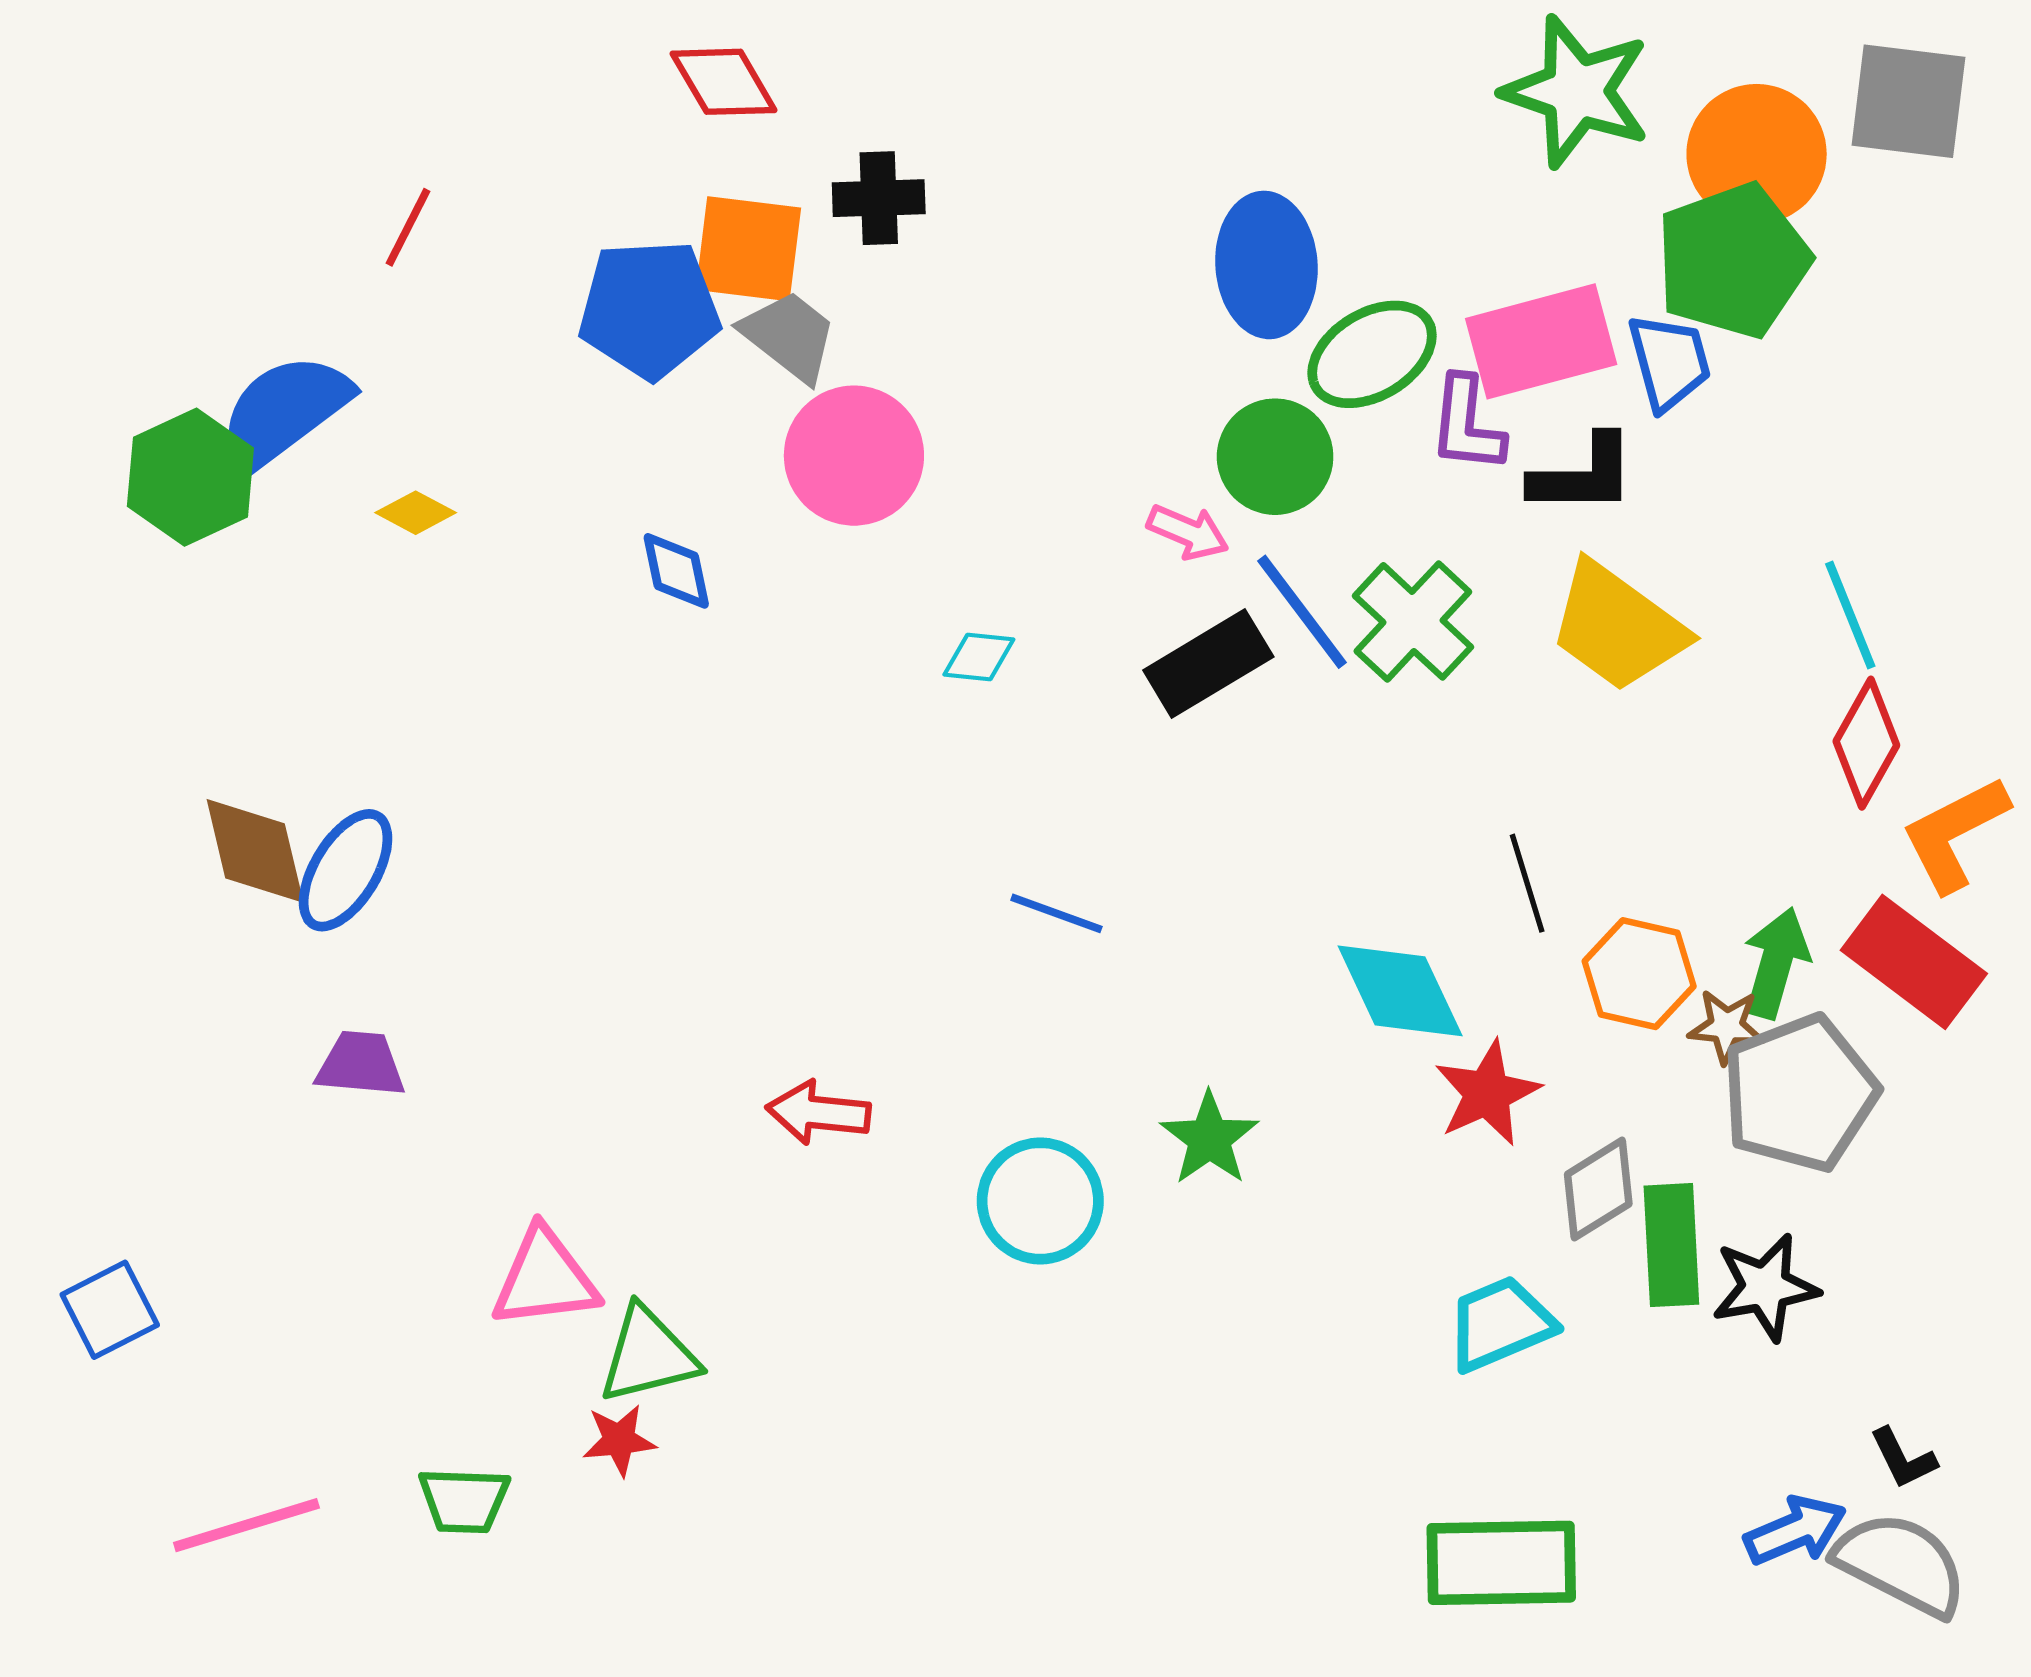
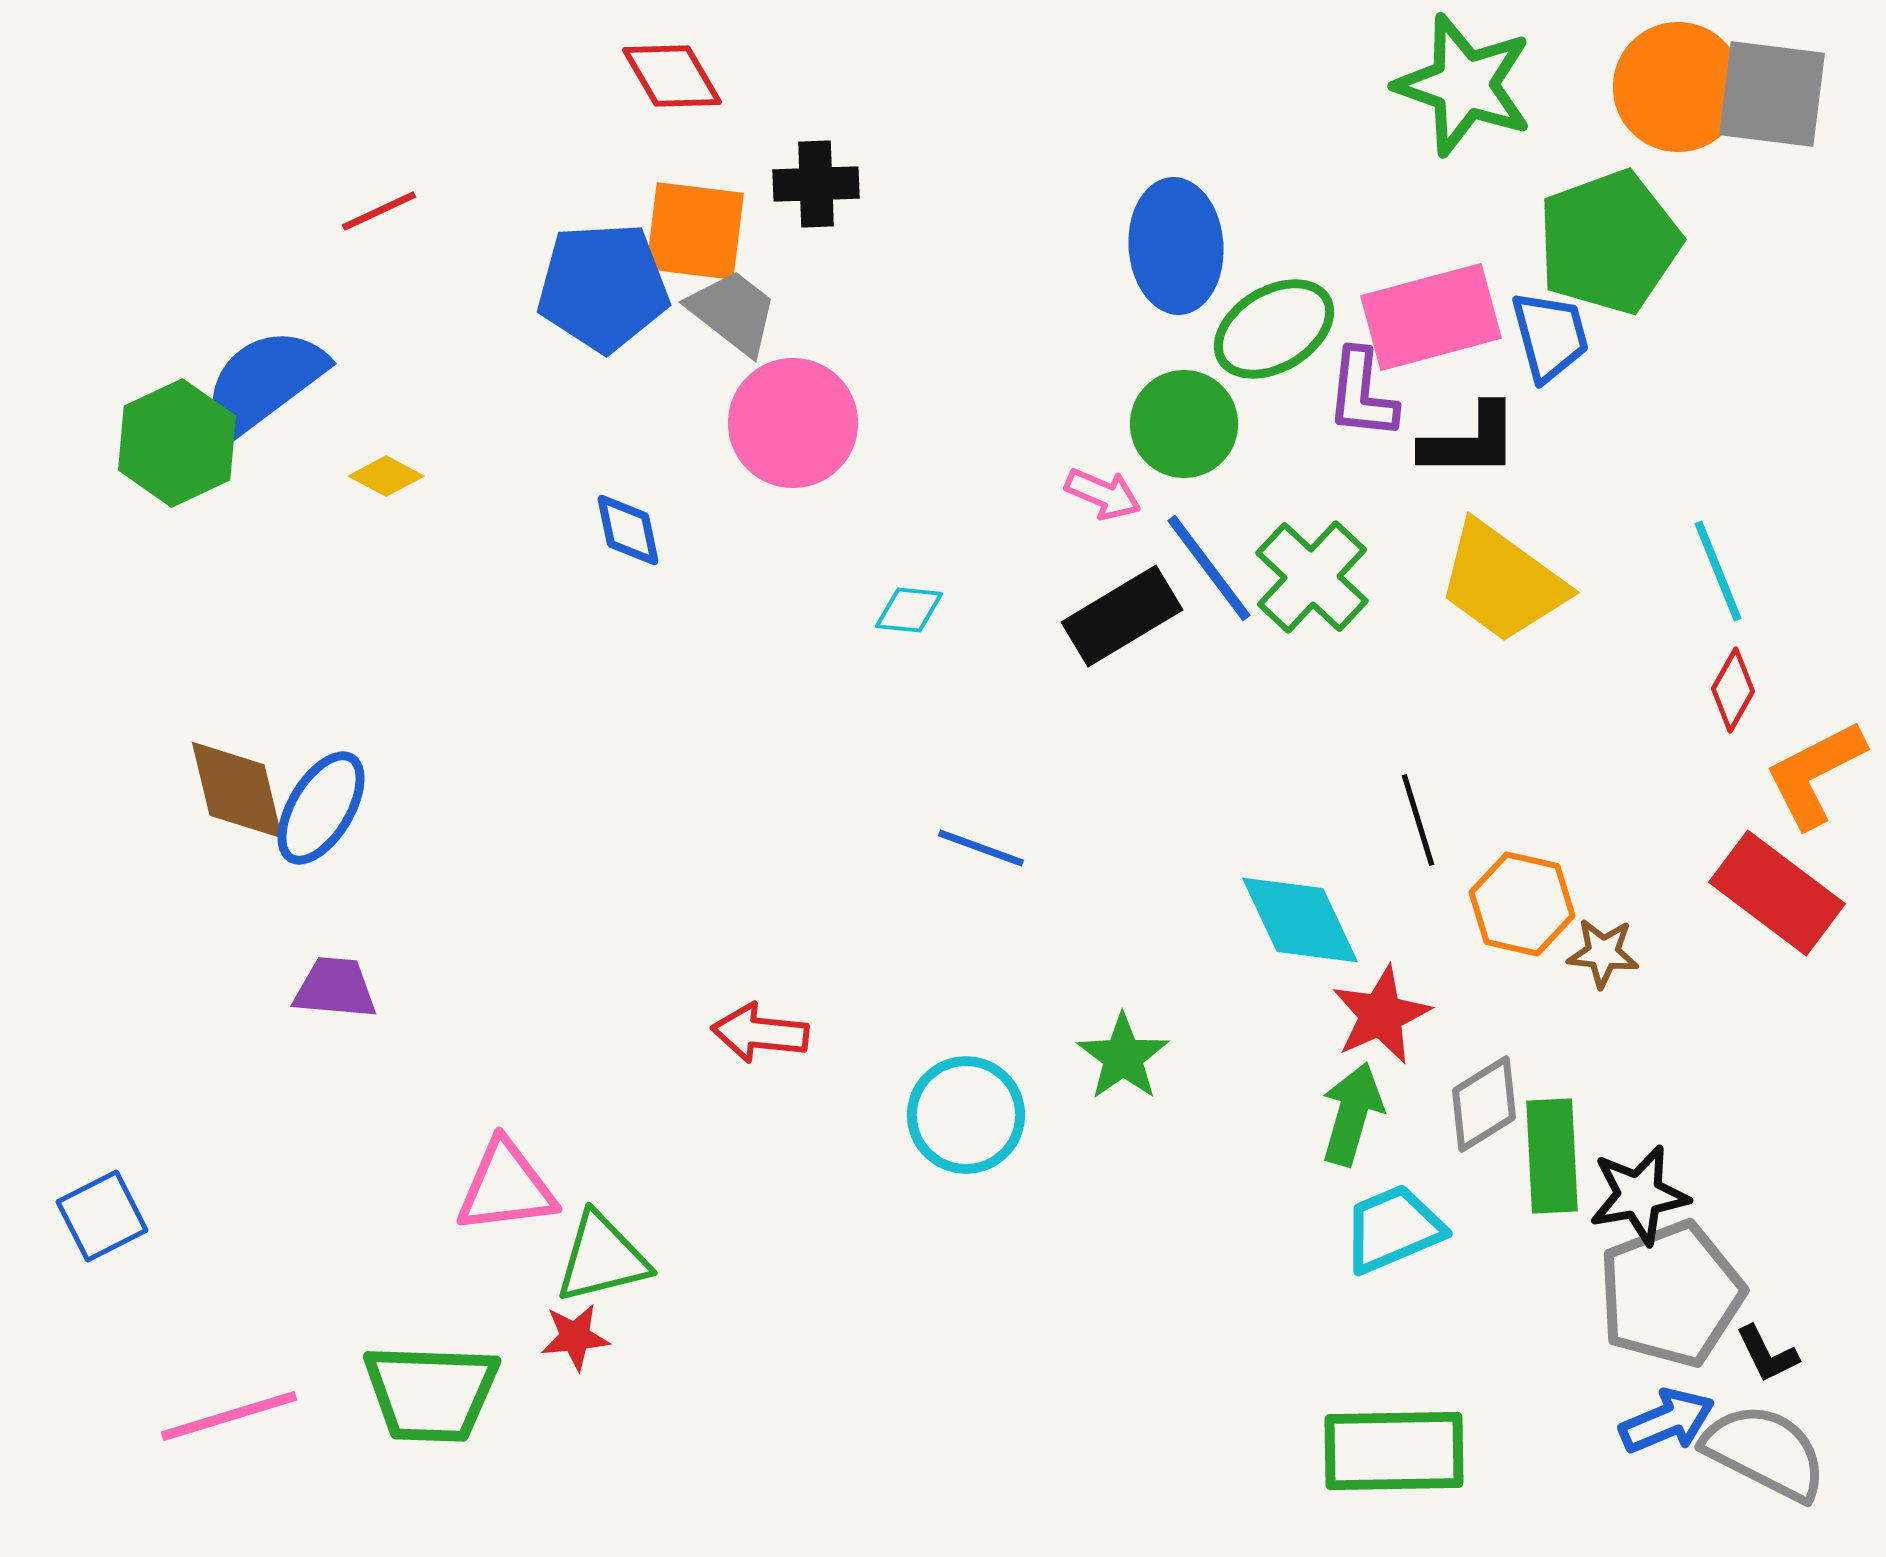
orange circle: (1757, 154) -> (1678, 87), moved
red line: (408, 227) -> (379, 211), turned 38
red diamond: (1866, 743) -> (1733, 690), size x0.7
green arrow: (1776, 963) -> (1352, 1114), moved
gray pentagon: (1800, 1093) -> (1671, 1294), moved
green trapezoid: (464, 1500) -> (431, 1393), size x1.6

